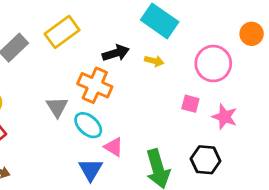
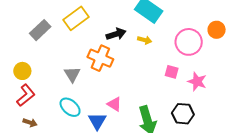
orange circle: (252, 34) -> (217, 30), moved
cyan ellipse: (88, 125) -> (70, 107), moved

